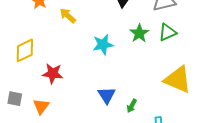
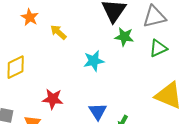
green star: (139, 33) -> (124, 37), moved, turned -30
red star: (53, 73) -> (53, 99), moved

